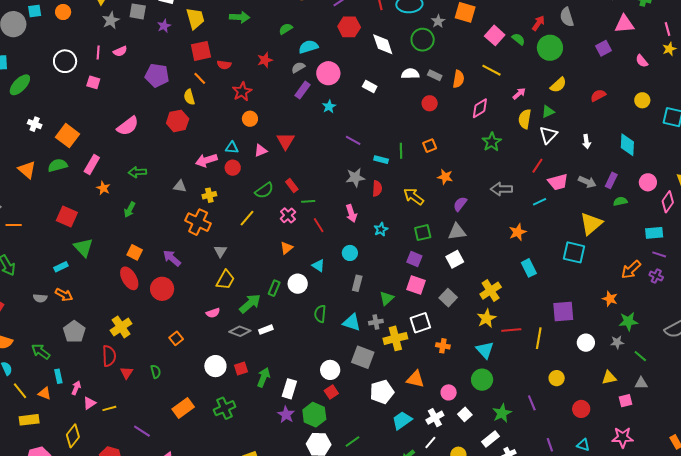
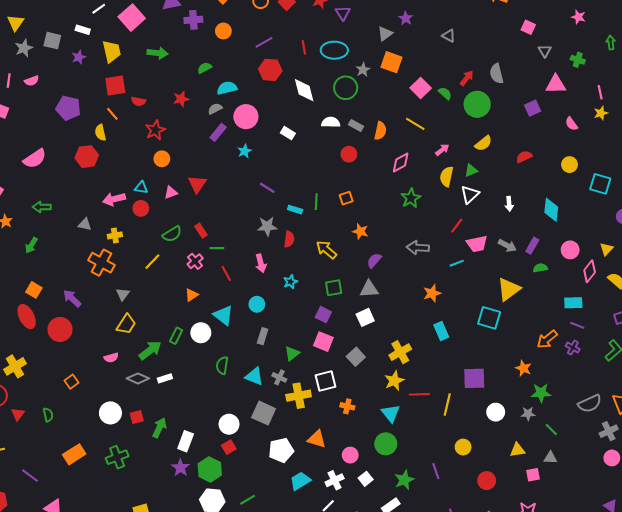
cyan triangle: (318, 266) -> (223, 315), size x1.5
gray cross: (376, 322) -> (279, 377), turned 32

